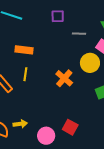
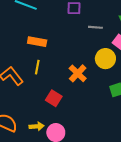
yellow arrow: (20, 124) -> (37, 126), moved
red square: (70, 127) -> (54, 98), moved

